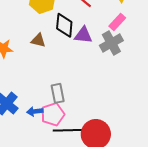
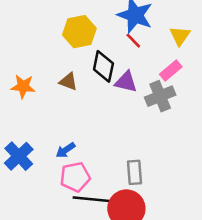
gray rectangle: (58, 93) -> (134, 172), moved
blue arrow: (35, 111) -> (65, 150), moved, turned -35

